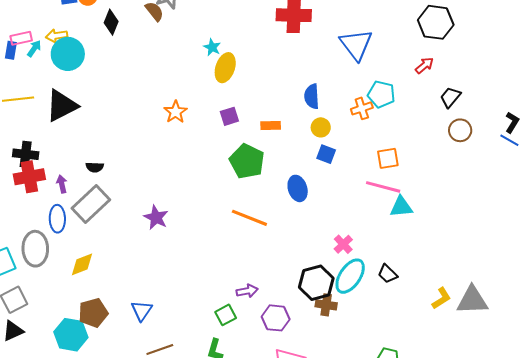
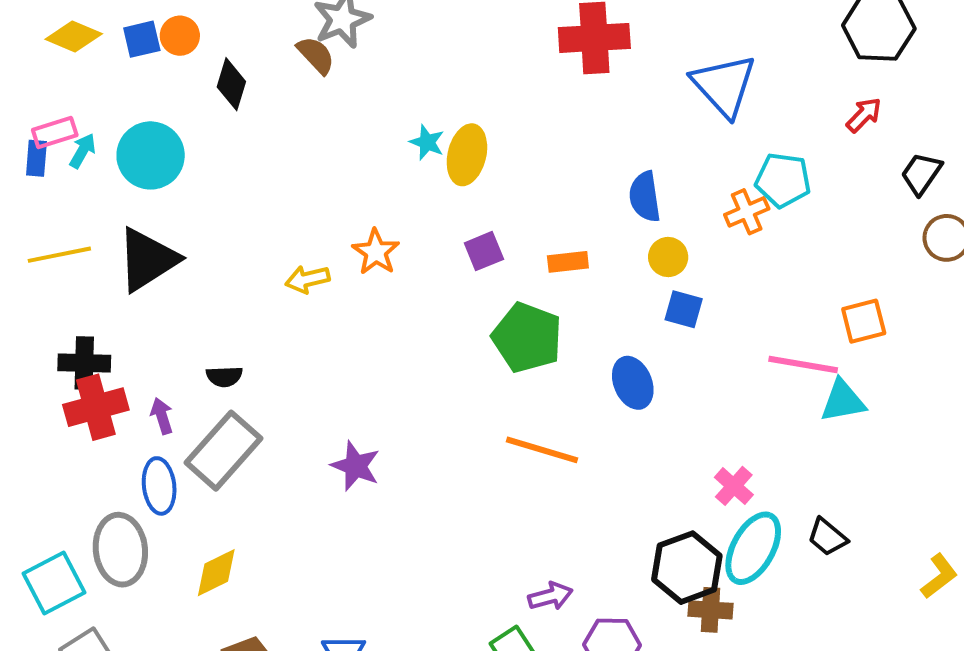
yellow arrow: (57, 36) -> (307, 279), moved
cyan star: (212, 47) -> (427, 142), moved
orange square: (388, 158) -> (864, 321), moved

